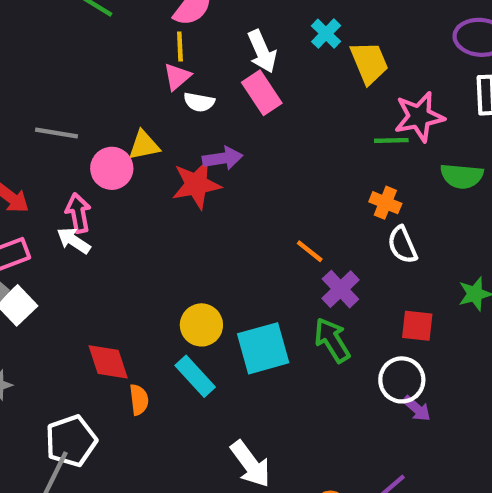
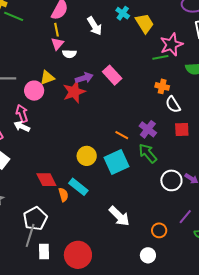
pink rectangle: (262, 93) -> (112, 75), moved
orange line: (310, 251) -> (122, 135), moved
red square: (417, 326) -> (182, 130), moved
cyan rectangle: (195, 376) -> (78, 187), moved
white circle: (402, 380) -> (171, 180), moved

